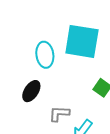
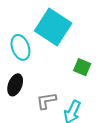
cyan square: (82, 41) -> (53, 27), turned 36

